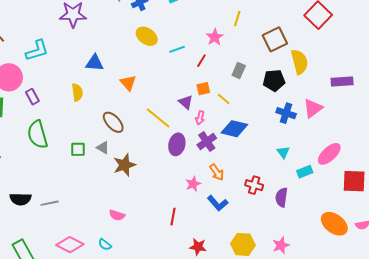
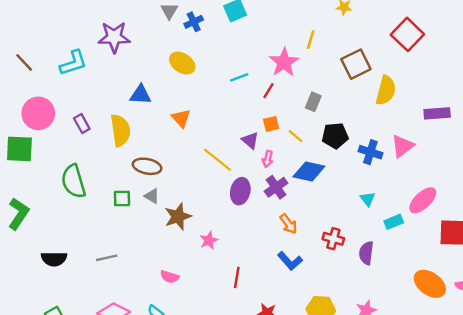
yellow ellipse: (147, 36) -> (182, 63), moved
pink star: (215, 37) -> (284, 62), size x1.4
cyan L-shape: (37, 50) -> (73, 63), moved
yellow semicircle: (299, 62) -> (386, 90), turned 30
black pentagon: (274, 80) -> (335, 136), moved
yellow semicircle: (77, 92) -> (120, 130), size x1.5
purple rectangle: (32, 97) -> (82, 124), moved
brown ellipse: (113, 122) -> (147, 166), moved, turned -35
pink star: (193, 184) -> (209, 240), moved
gray line: (50, 203) -> (107, 258), moved

